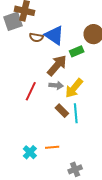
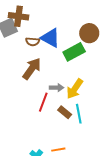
green rectangle: (77, 51) -> (74, 52), size x1.5
brown arrow: (57, 65) -> (32, 69), moved
red line: (31, 91) -> (43, 102), moved

